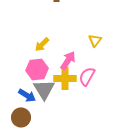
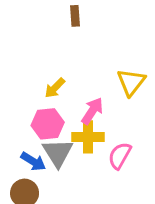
yellow triangle: (95, 40) -> (131, 82), size x1.5
pink semicircle: (87, 76) -> (120, 156), moved

